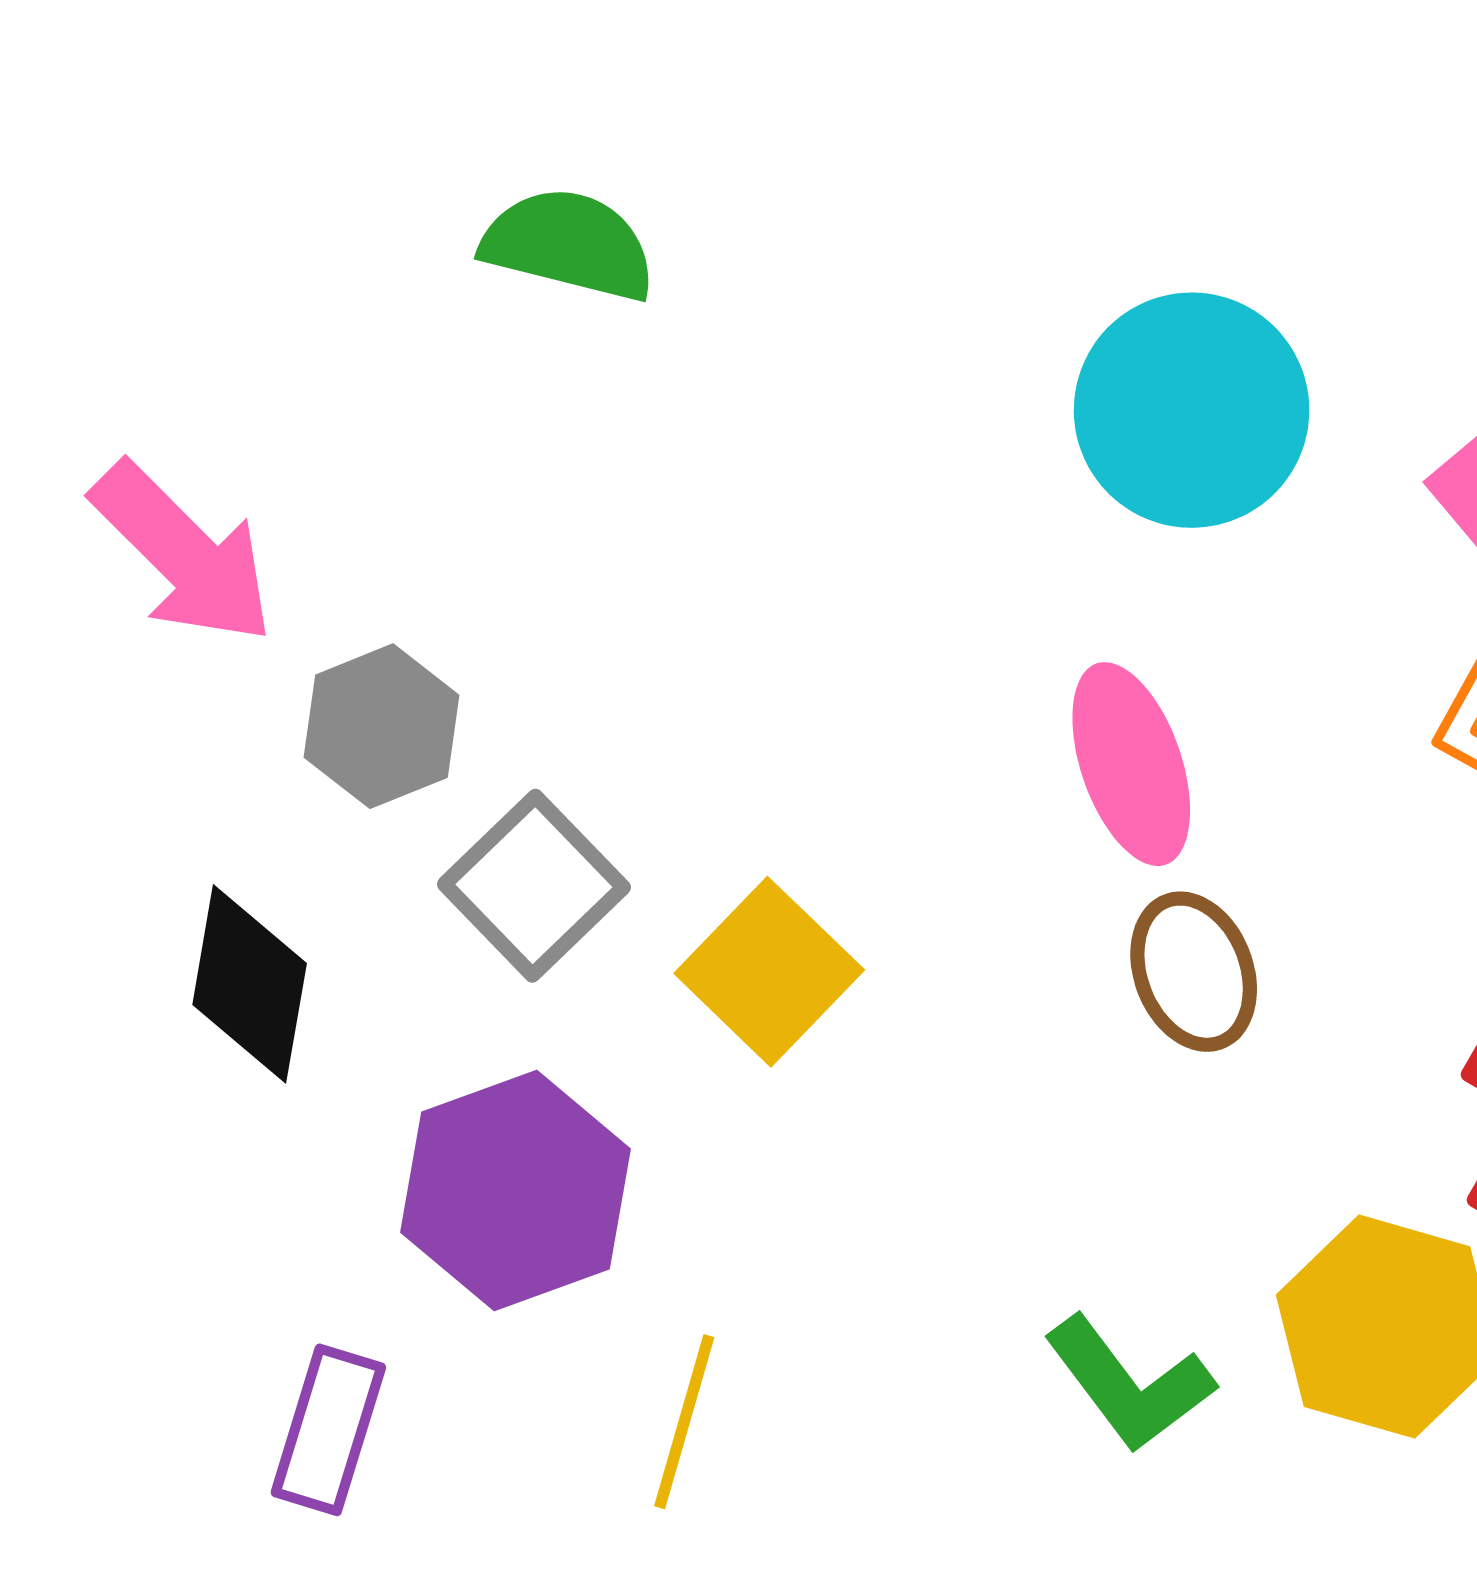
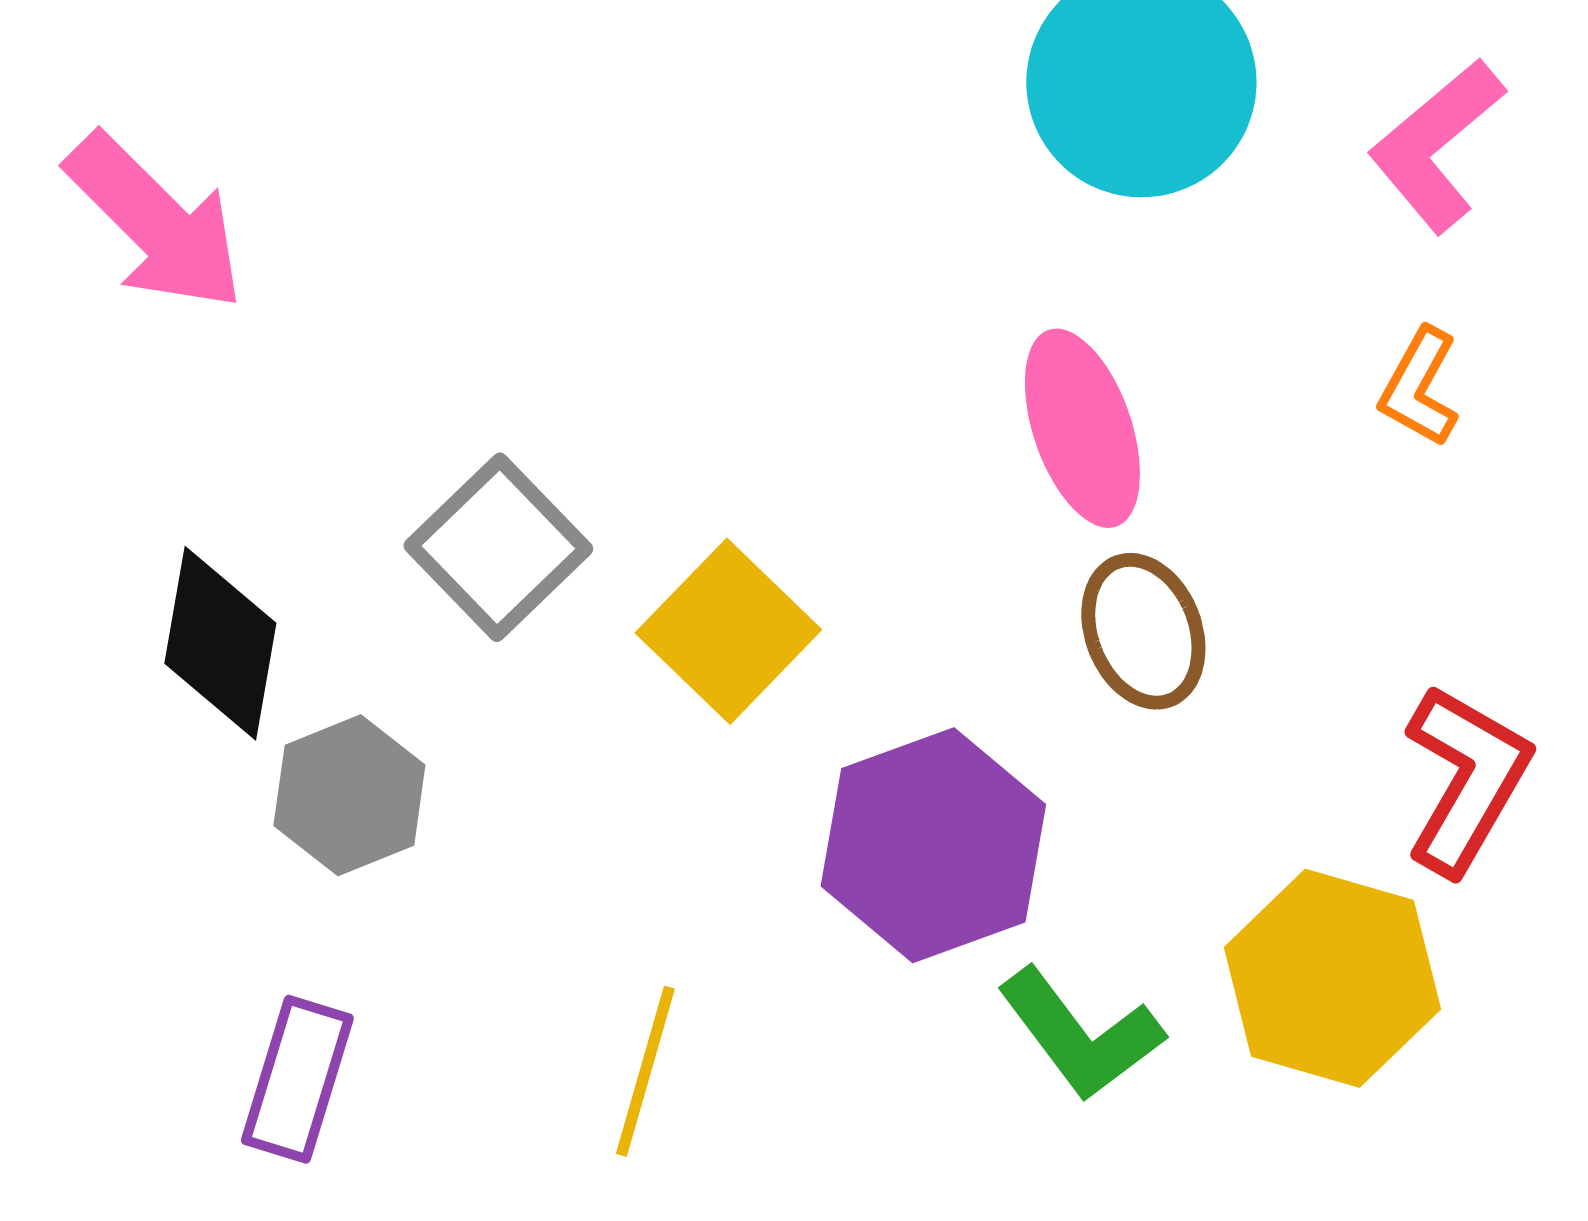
gray hexagon: (382, 726) -> (349, 795), moved
purple hexagon: (515, 1191) -> (933, 845), moved

